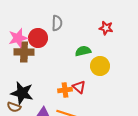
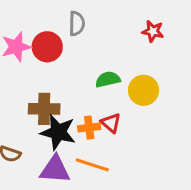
green semicircle: (83, 51) -> (108, 79), moved
brown cross: (24, 52) -> (44, 109), moved
black star: (22, 93) -> (58, 132), moved

